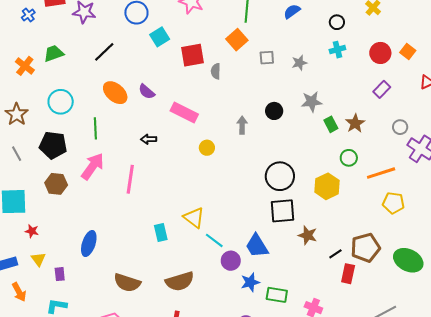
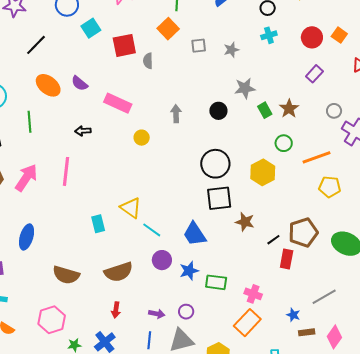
black circle: (274, 111) -> (218, 111), moved
pink arrow: (93, 166) -> (26, 178), moved
purple circle: (231, 261) -> (162, 260), moved

